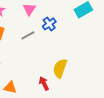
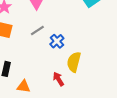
blue cross: (49, 24) -> (57, 41), moved

